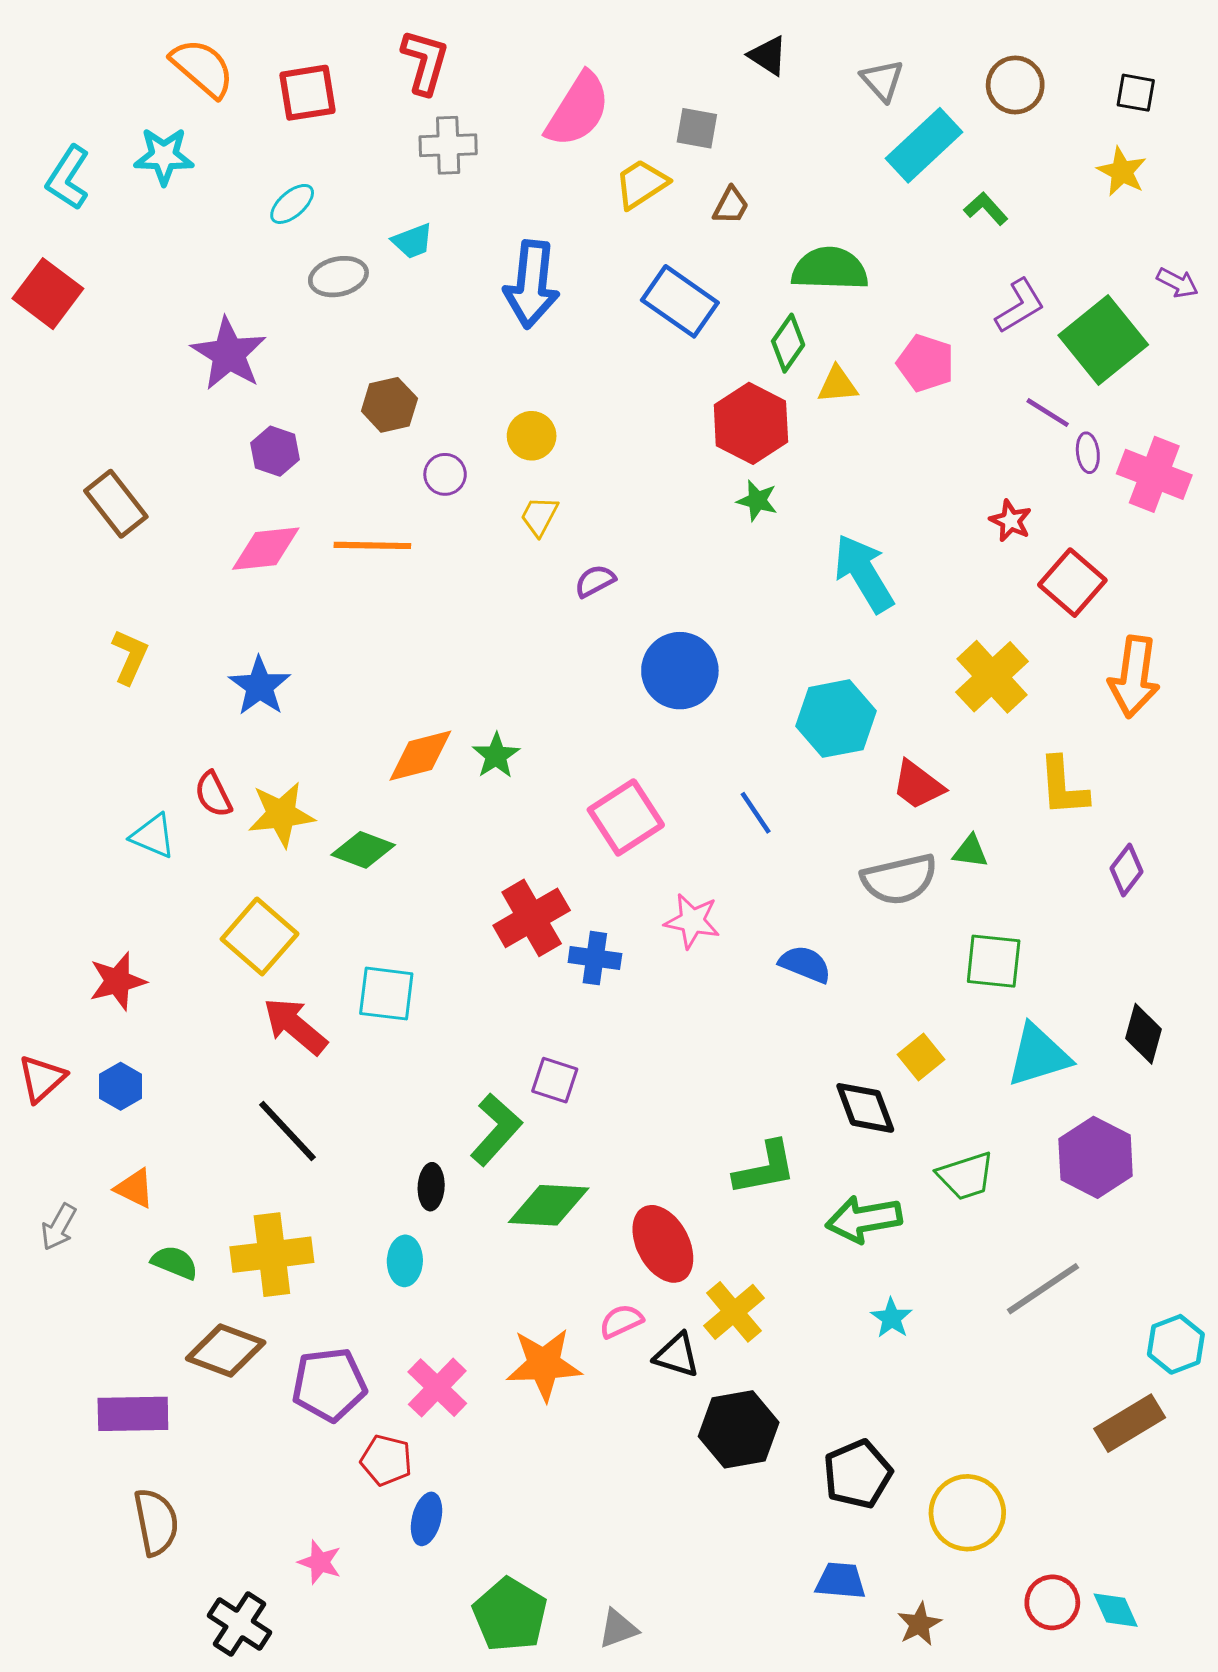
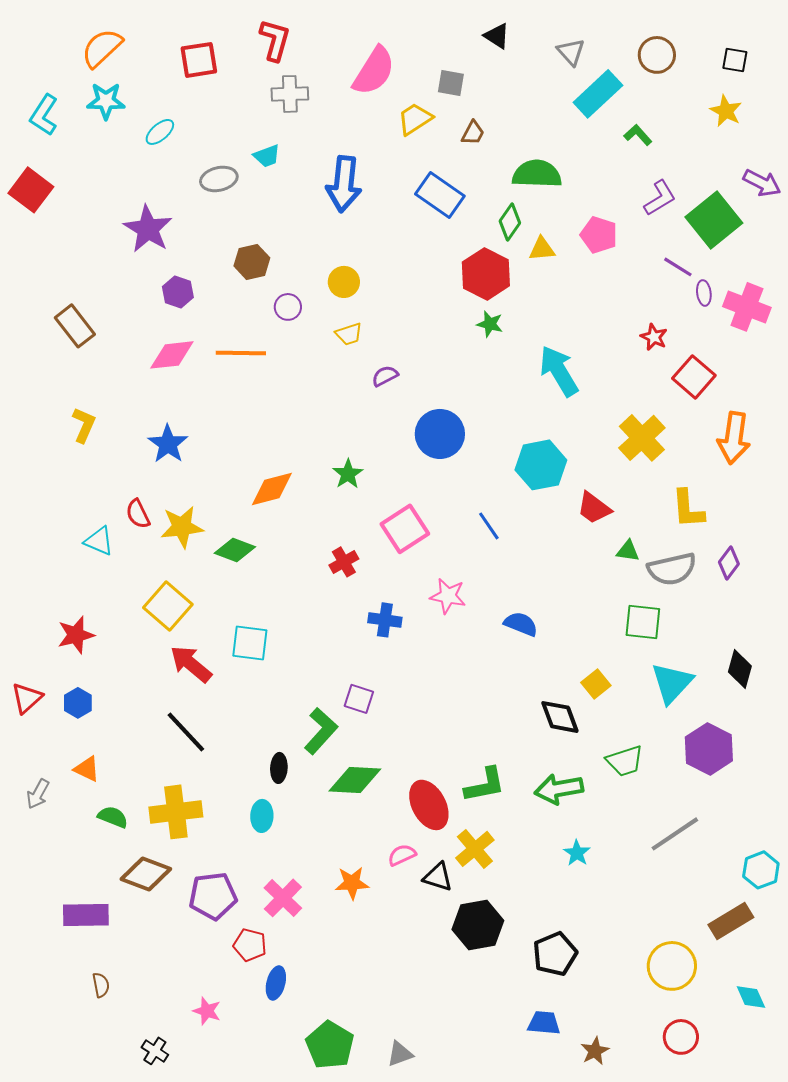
orange semicircle: (202, 68) -> (102, 48), moved, turned -84
cyan ellipse: (292, 204) -> (160, 132), moved
purple arrow: (1177, 283) -> (762, 183), size x1.4
yellow trapezoid: (539, 516) -> (349, 334), turned -136
green star: (496, 756) -> (348, 474), moved
gray semicircle: (899, 879) -> (672, 569), moved
red cross: (532, 918) -> (344, 562), moved, size x0.6
cyan triangle: (1038, 1055) -> (672, 683), turned -30
green L-shape: (765, 1168) -> (485, 785), moved
orange star: (544, 1364) -> (352, 883), size x0.7
yellow circle: (967, 1513) -> (672, 966), moved
brown semicircle: (156, 1522) -> (101, 985), size x0.6
cyan diamond: (1116, 1610) -> (751, 997), moved
black cross: (240, 1624) -> (155, 1051), size x0.7

